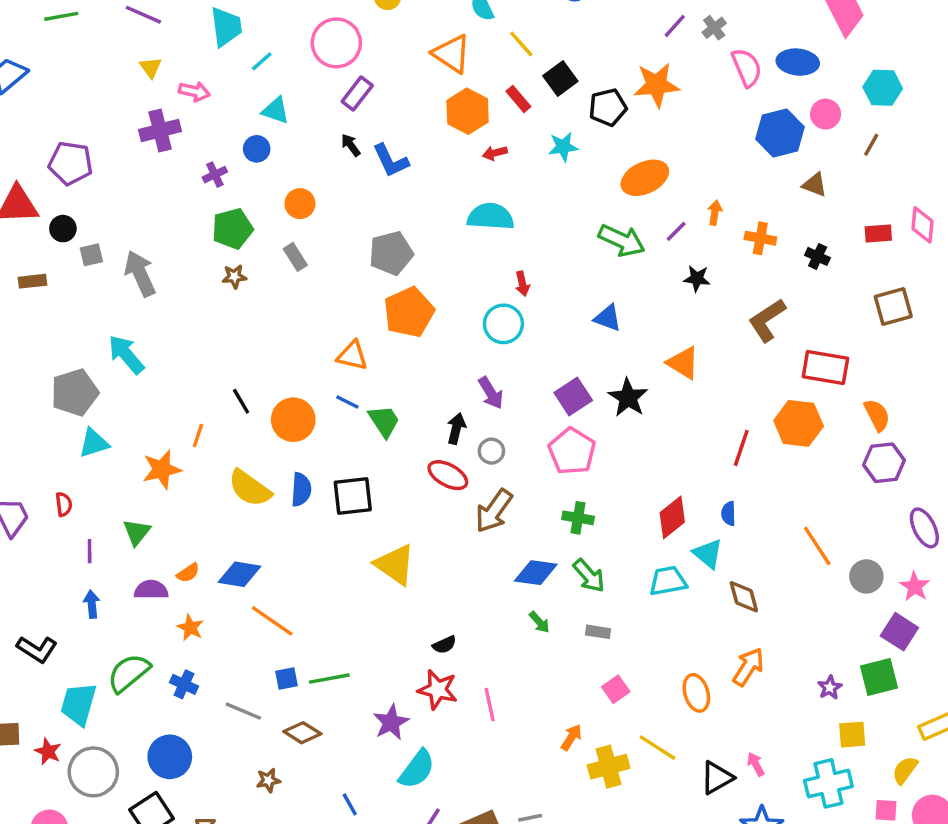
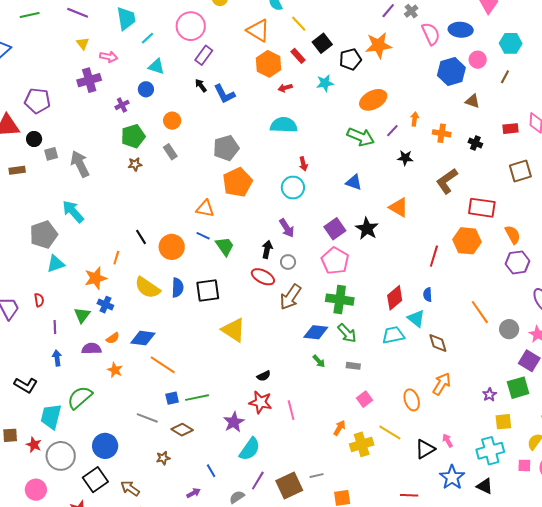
green cross: (578, 518) -> (340, 300), size x1.5
blue cross: (184, 684) -> (105, 305), moved

